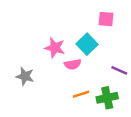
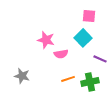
cyan square: (87, 44) -> (83, 38), moved
gray star: (25, 76) -> (22, 76), moved

